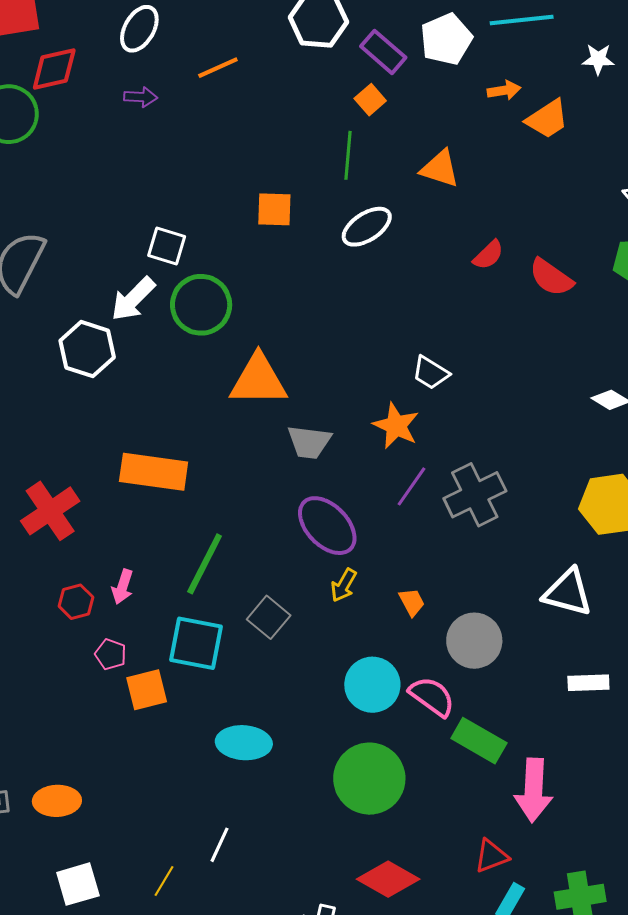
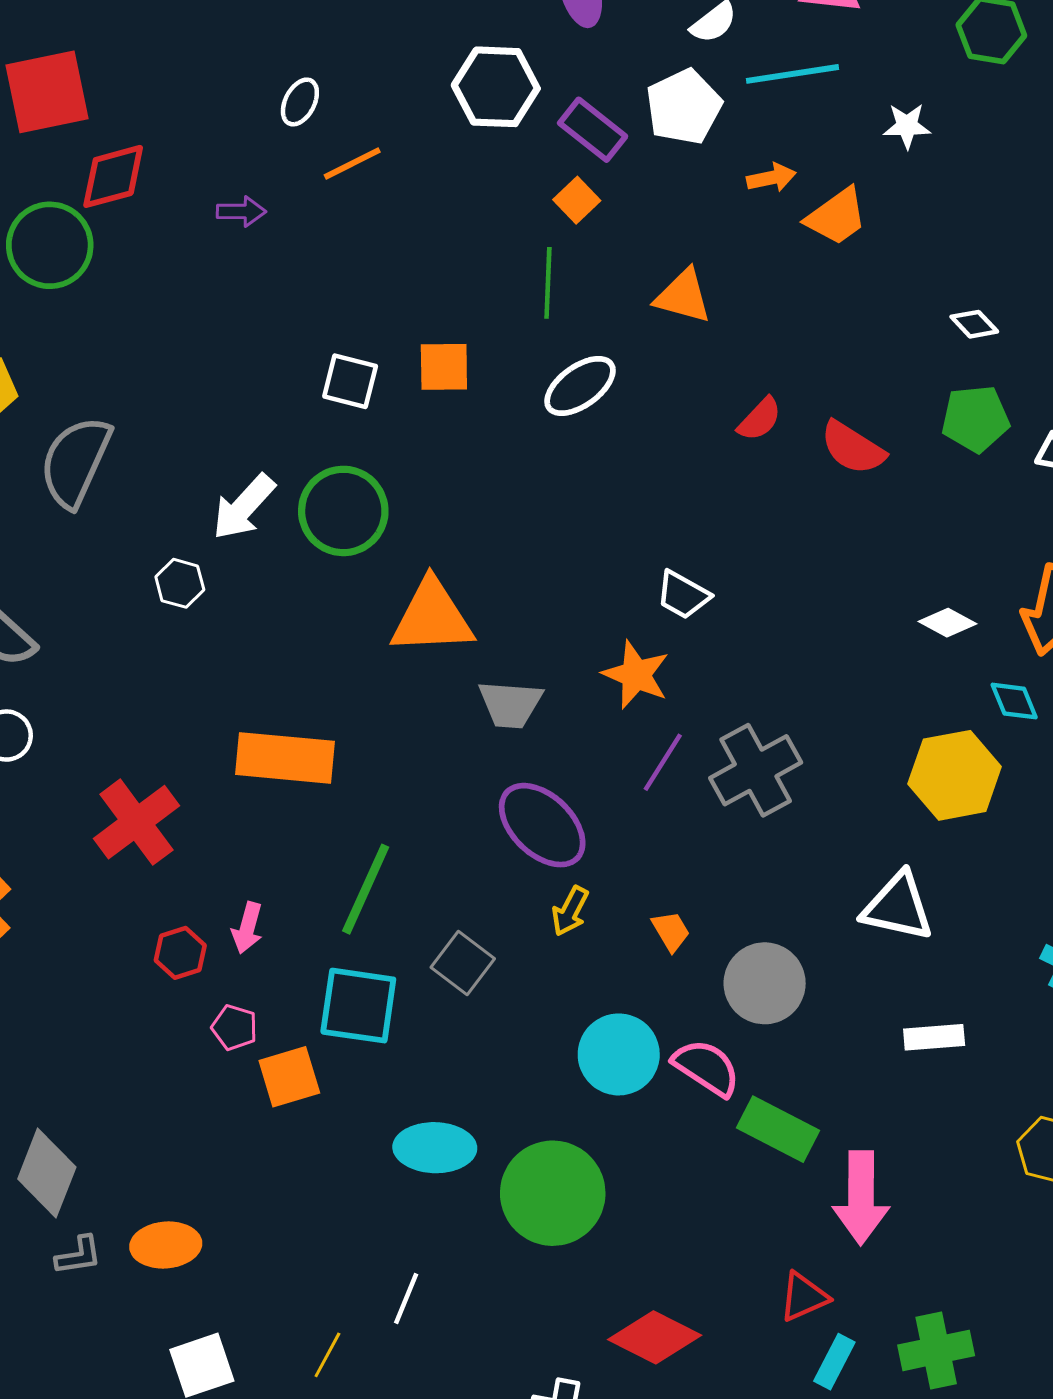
white ellipse: (139, 29) -> (300, 102), moved, size x0.7
white square: (167, 246) -> (350, 381), moved
white hexagon: (87, 349) -> (180, 583), size x0.6
green circle: (369, 779) -> (553, 1193), moved

